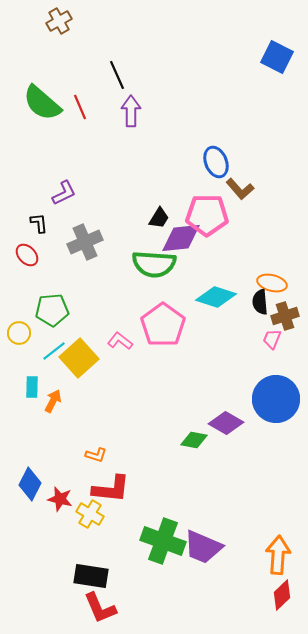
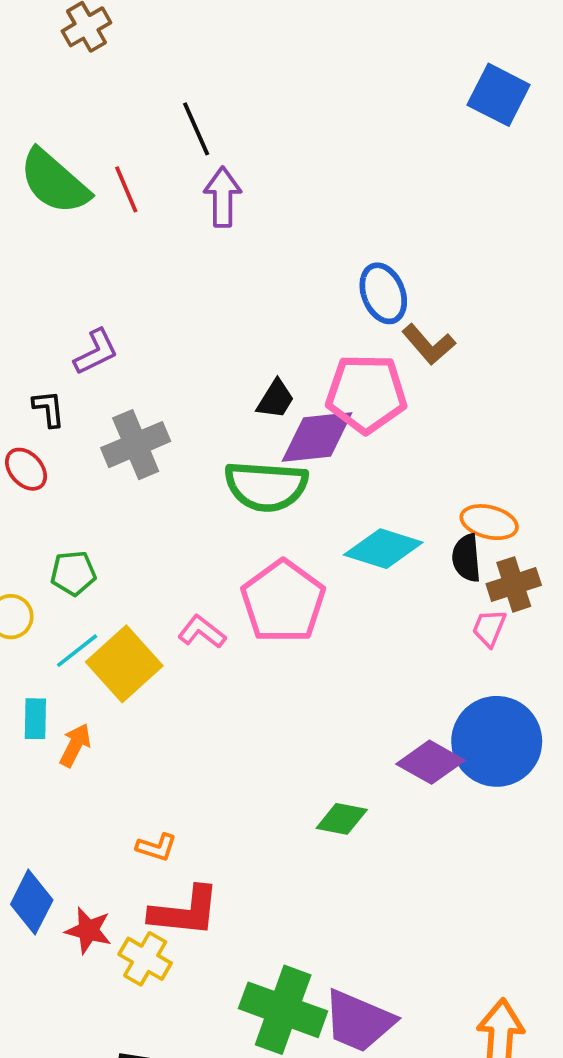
green pentagon: (52, 310) -> (73, 573), size x0.7
purple diamond: (226, 423) -> (431, 762), moved

